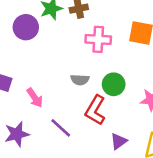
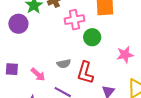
gray semicircle: (80, 80) -> (64, 64), moved
green circle: (114, 84) -> (92, 37), moved

